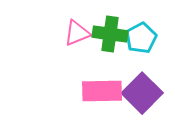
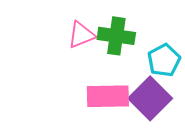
cyan pentagon: (141, 38) -> (164, 60), moved

